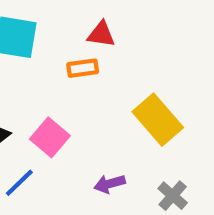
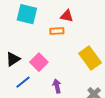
purple arrow: (109, 184) -> (57, 86), moved, turned 88

